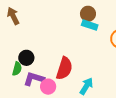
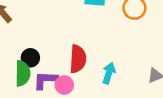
green semicircle: (17, 69) -> (23, 73), size x1.5

